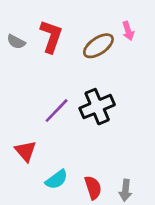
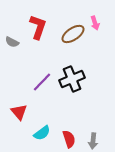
gray semicircle: (16, 42) -> (12, 42), moved

